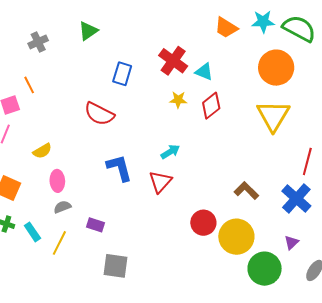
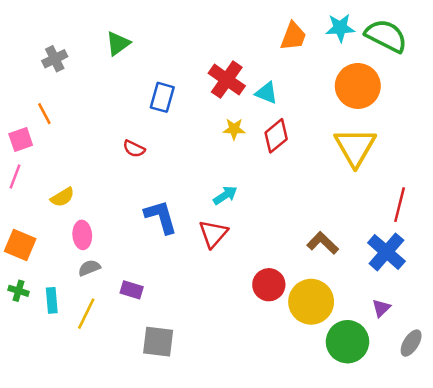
orange trapezoid: (226, 28) -> (293, 36), turned -100
red semicircle: (99, 114) -> (134, 149), size x0.6
cyan rectangle: (32, 232) -> (52, 300), turned 30

